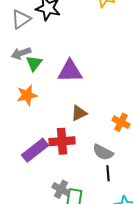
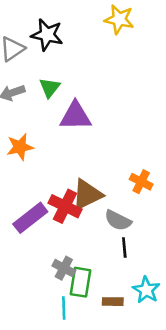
green triangle: (34, 63) -> (50, 88), moved
brown triangle: (79, 113) -> (87, 195), moved, size x1.5
red cross: (62, 141) -> (65, 206), turned 30

